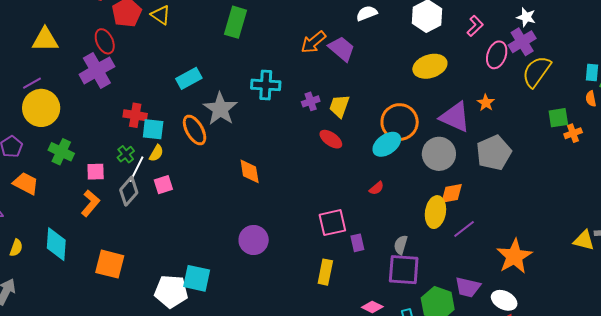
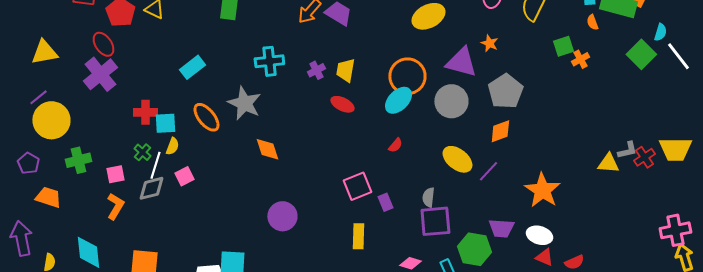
gray star: (220, 109) -> (244, 103), moved
green cross: (61, 152) -> (78, 160), turned -30
gray diamond: (129, 191) -> (151, 188), turned 44
orange diamond: (452, 193) -> (500, 131), moved
yellow ellipse: (435, 212) -> (457, 159), turned -52

